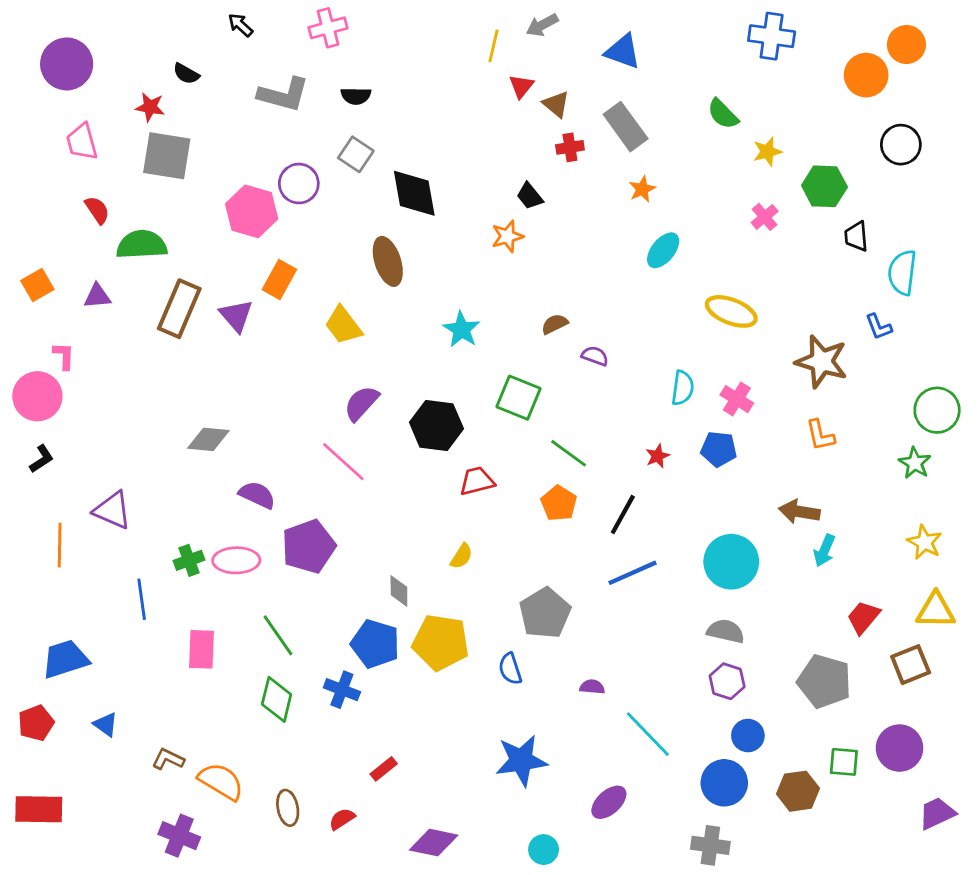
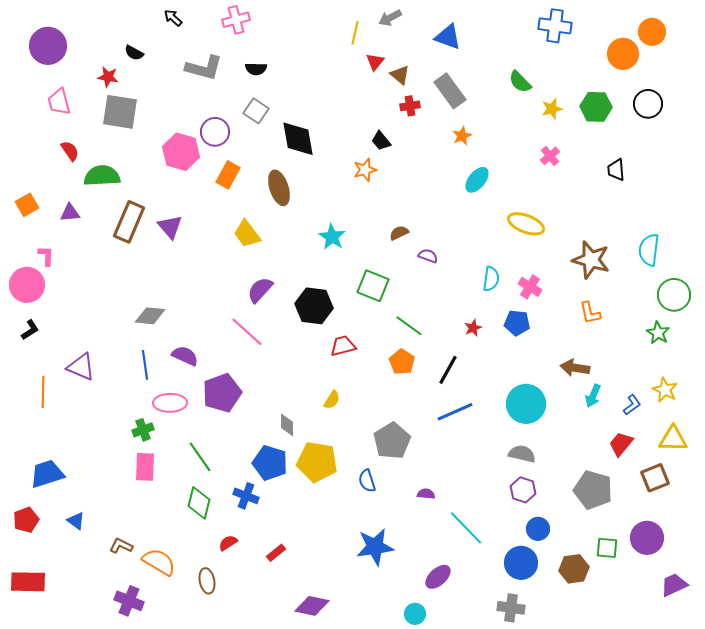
green hexagon: (824, 186) -> (596, 107), moved
cyan semicircle: (902, 273) -> (649, 250), moved
orange rectangle: (279, 279) -> (228, 175), moved
blue L-shape: (879, 327) -> (632, 405), moved, turned -105
green cross: (189, 560) -> (143, 430), moved
blue line: (142, 599) -> (145, 365), moved
red semicircle: (342, 819) -> (228, 543), moved
cyan circle: (544, 850) -> (415, 614), moved

